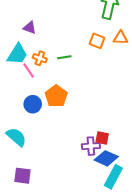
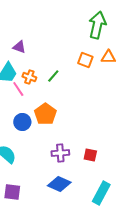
green line: (64, 57) -> (53, 76), turned -40
purple cross: (91, 146) -> (60, 153), moved
blue diamond: (106, 158) -> (59, 184), moved

